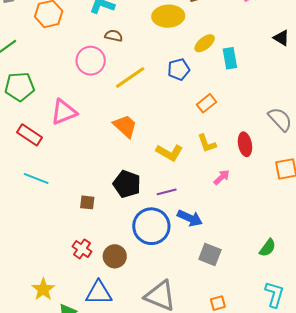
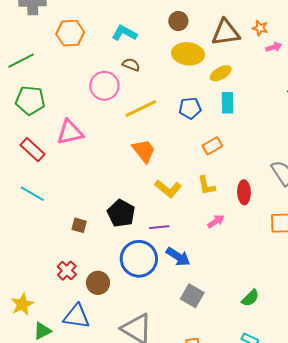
yellow ellipse: (205, 43) -> (221, 73), moved
cyan rectangle: (230, 58) -> (228, 103), moved
orange trapezoid: (125, 126) -> (144, 151), moved

